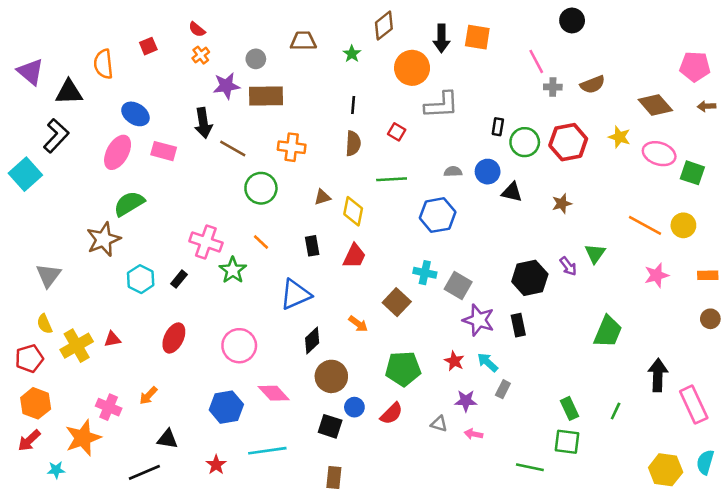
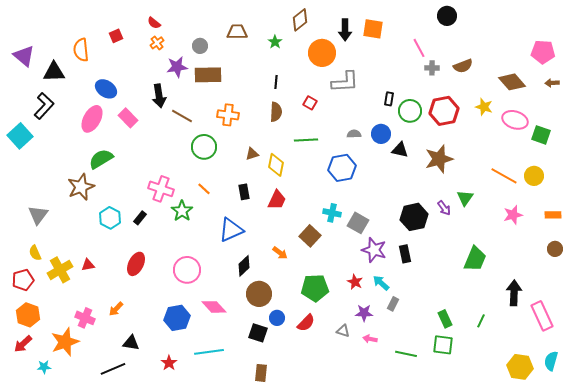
pink rectangle: (164, 151) -> (128, 118), turned 30
brown star: (562, 204) -> (439, 159), size x1.8
green line: (530, 467) -> (406, 354), moved

